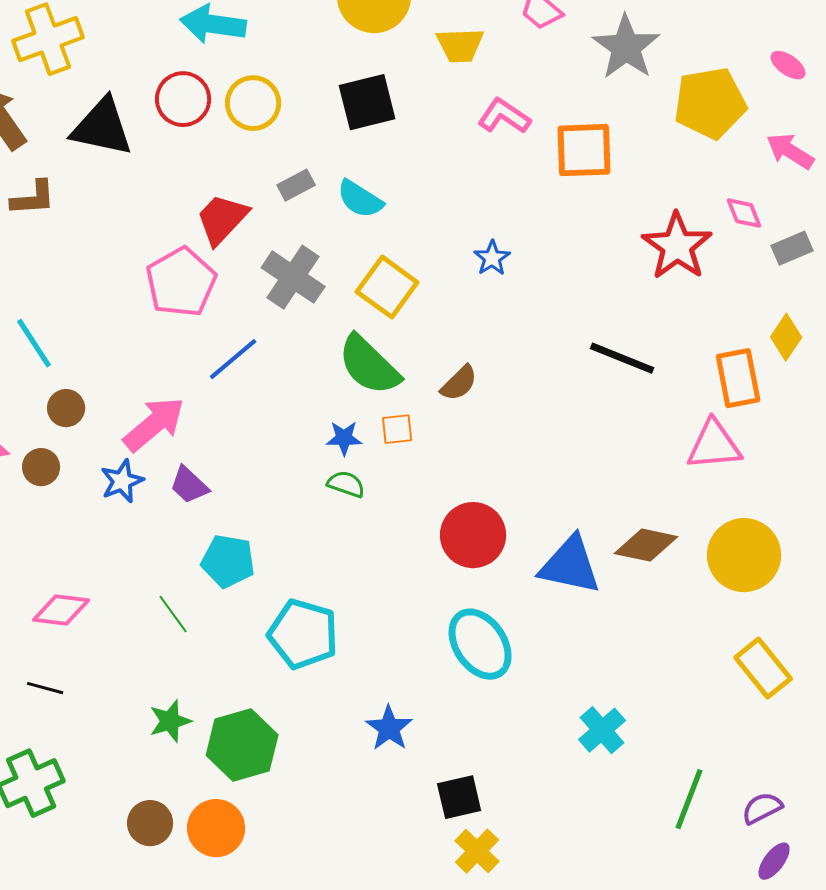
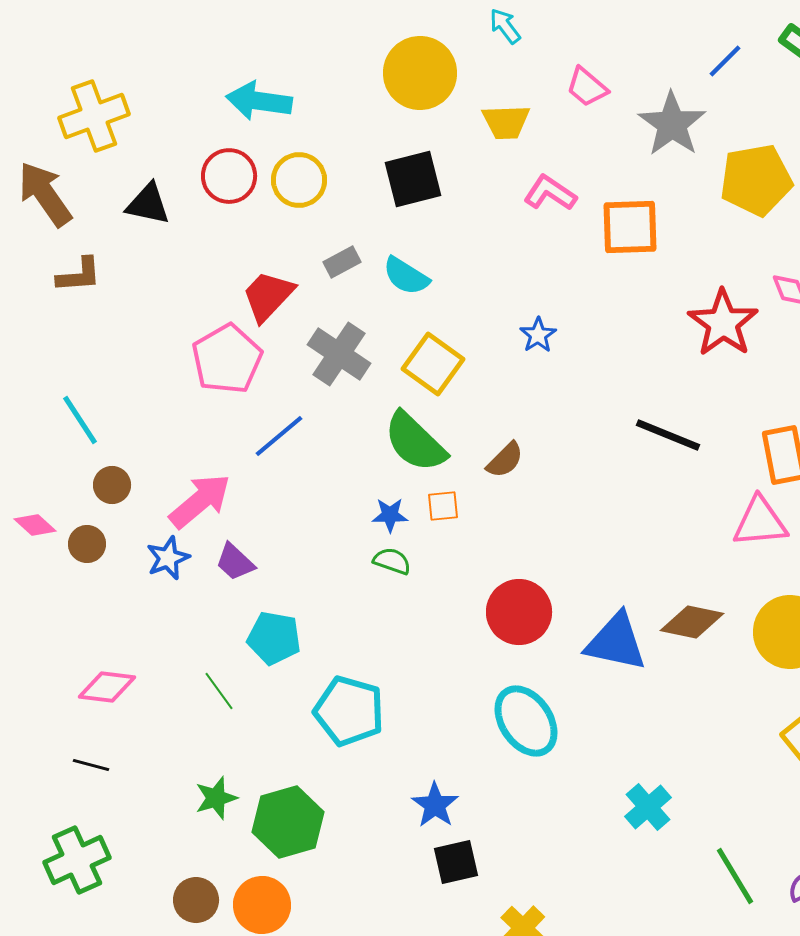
black triangle: (102, 127) -> (148, 204), size x0.7
black square: (459, 797) -> (456, 862), moved
green line: (689, 799) -> (735, 876), turned -52

